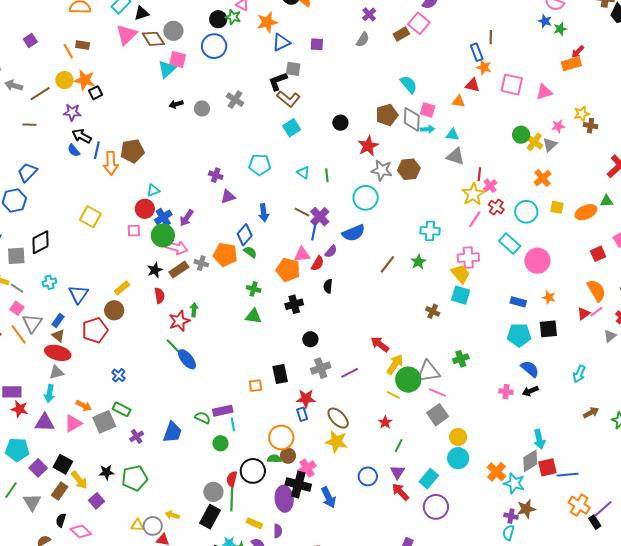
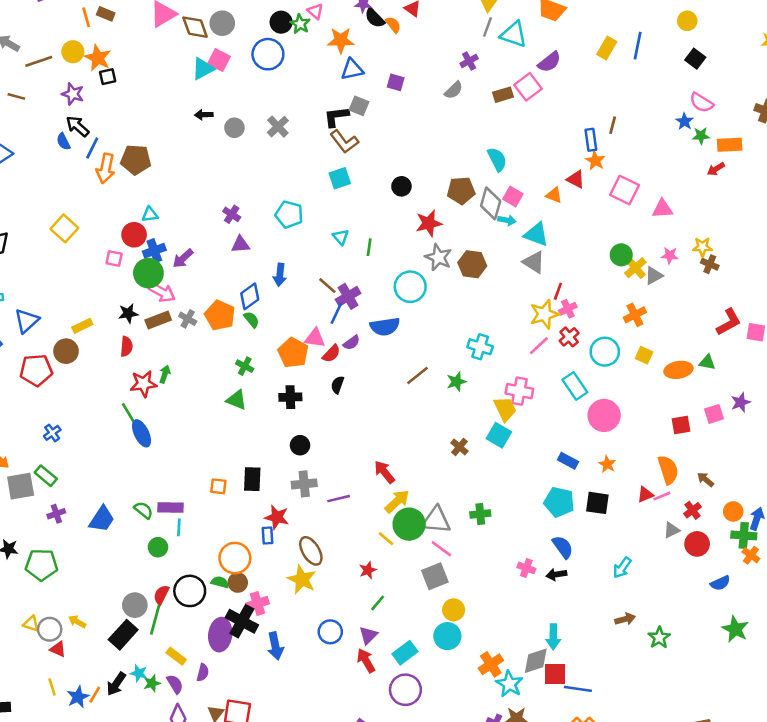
orange rectangle: (571, 64) -> (730, 145), moved
cyan triangle: (452, 135) -> (536, 234), size x1.5

